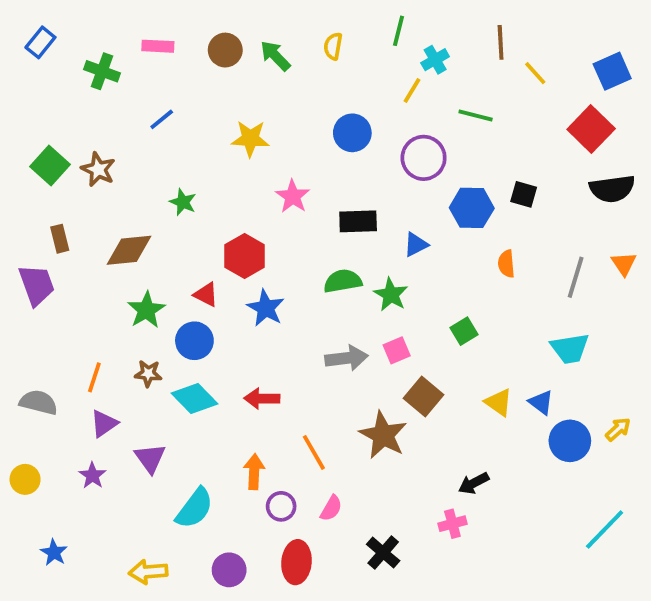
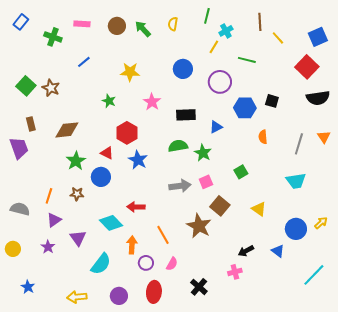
green star: (183, 202) -> (109, 101), moved
cyan diamond: (194, 399) -> (111, 223), moved
blue triangle: (541, 402) -> (278, 251), moved

